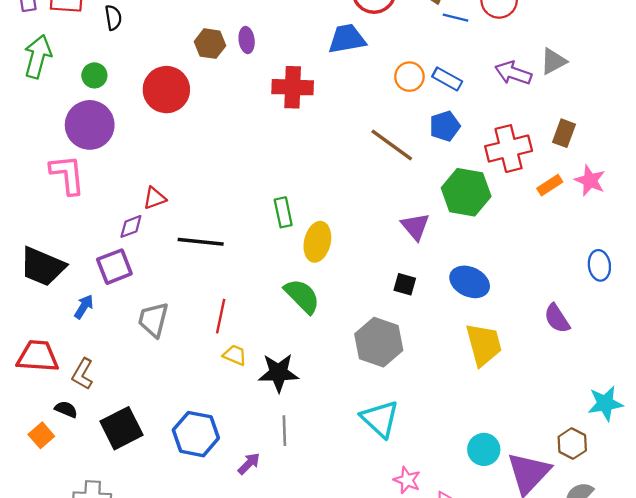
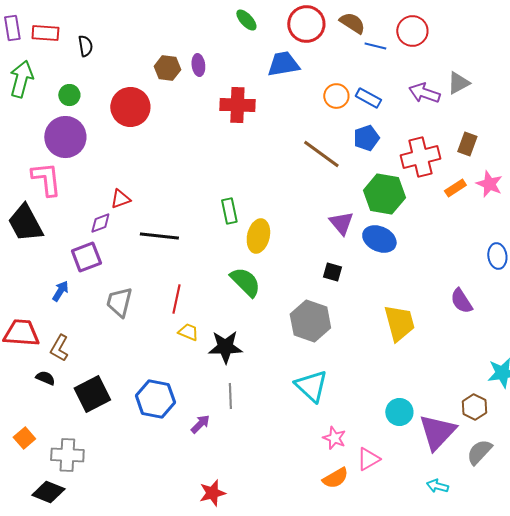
black trapezoid: (42, 267) -> (25, 223), moved, turned 39
blue ellipse: (470, 282) -> (379, 239), moved
orange square: (41, 435) -> (24, 438), moved

